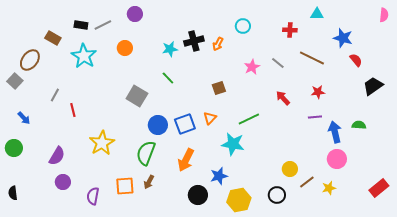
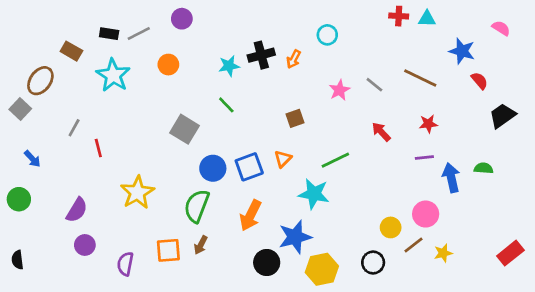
pink semicircle: (384, 15) -> (501, 28), moved, turned -64
red cross: (290, 30) -> (399, 16), moved
pink circle: (337, 159) -> (426, 214), moved
blue star: (219, 176) -> (295, 237), size x1.4

